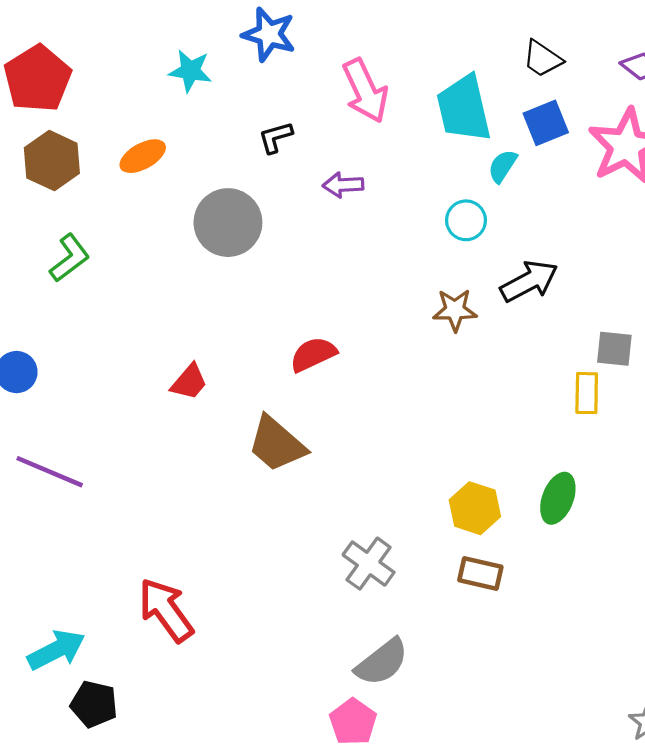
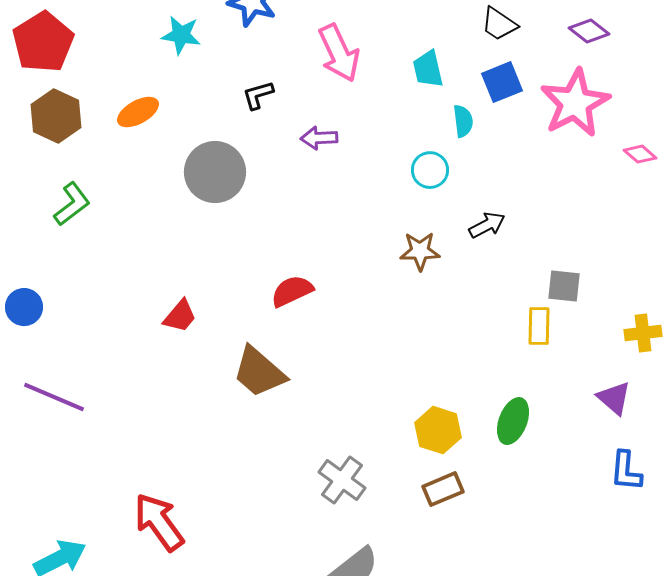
cyan trapezoid: (464, 109) -> (428, 69), size x0.6
cyan semicircle: (503, 166) -> (463, 121), turned 140
black arrow: (529, 281) -> (487, 225), size x0.7
brown rectangle: (480, 574) -> (443, 489), turned -36

